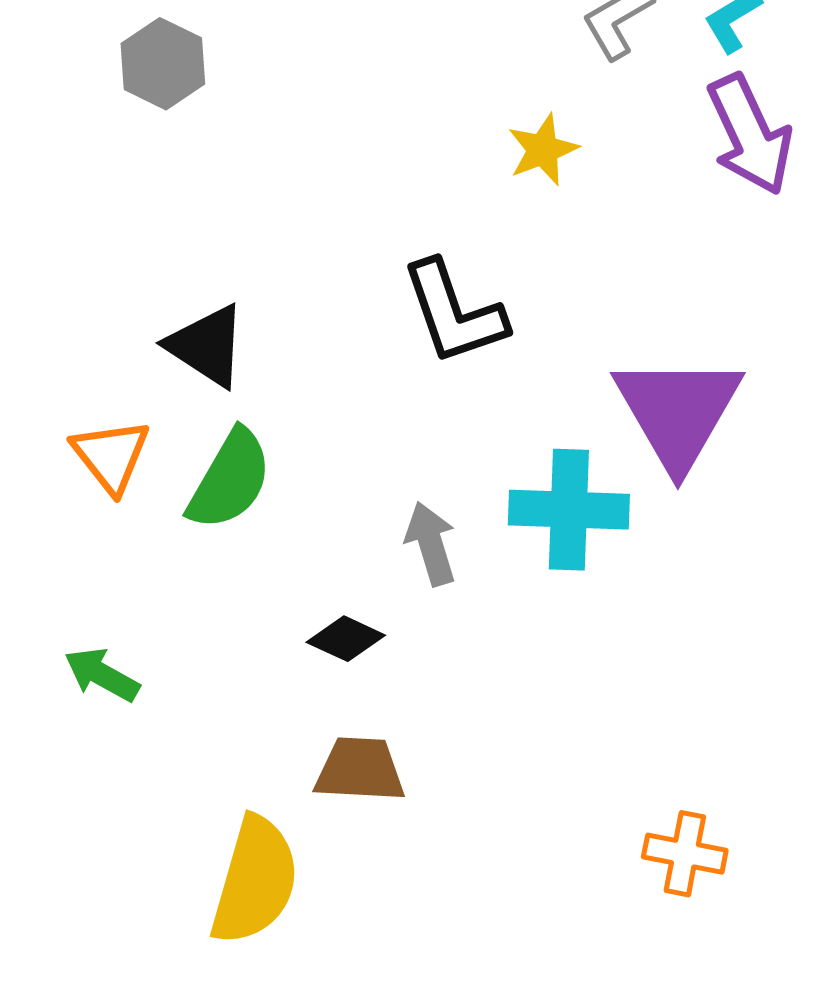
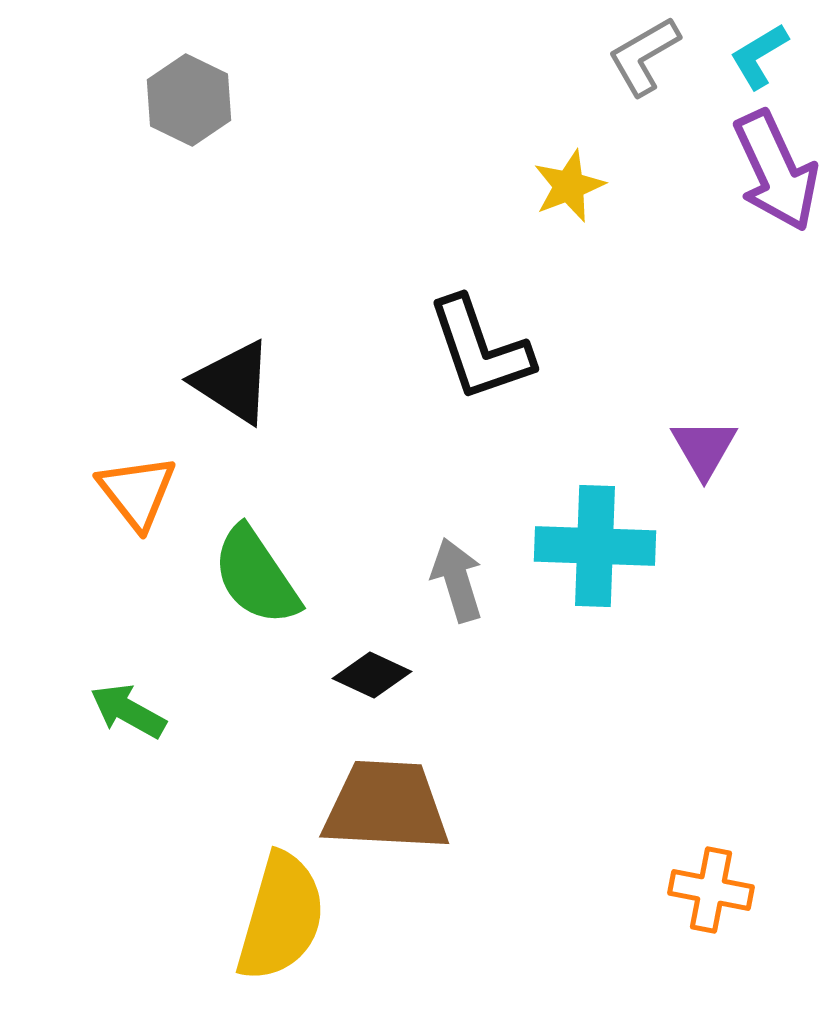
purple triangle: (678, 412) -> (704, 448), size x0.5
green semicircle: (230, 480) -> (256, 576), moved, turned 116
brown trapezoid: (360, 770) -> (386, 806), size x1.4

